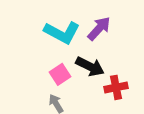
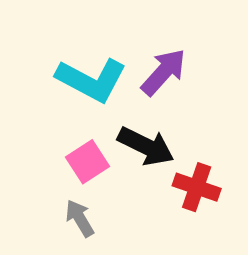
red cross: (116, 87) -> (197, 187), turned 30

